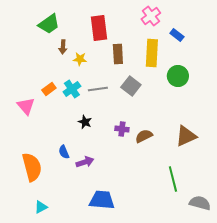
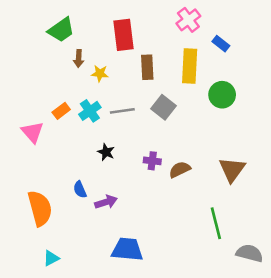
brown triangle: (186, 136) -> (232, 170), turned -30

